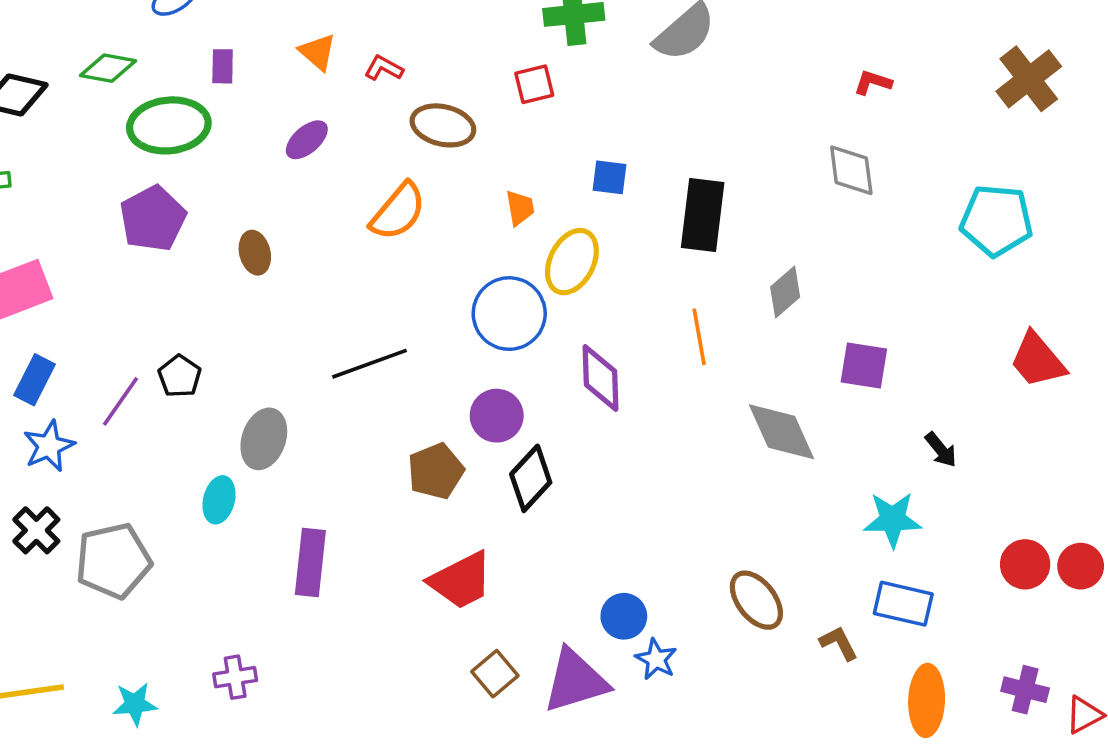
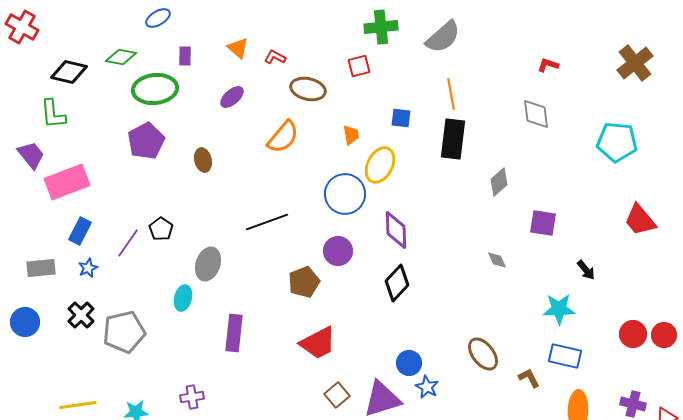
orange line: (699, 337) -> (451, 94), moved
gray diamond: (781, 432) -> (497, 260), size x0.5
blue star: (49, 446) -> (88, 268), size x0.7
black diamond: (531, 478) -> (397, 283), moved

